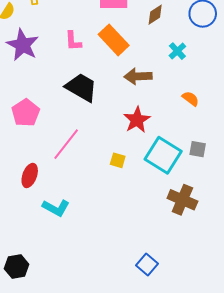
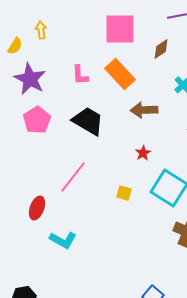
pink pentagon: (26, 113) -> (37, 120), moved
red star: (137, 120) -> (143, 153), size x0.6

